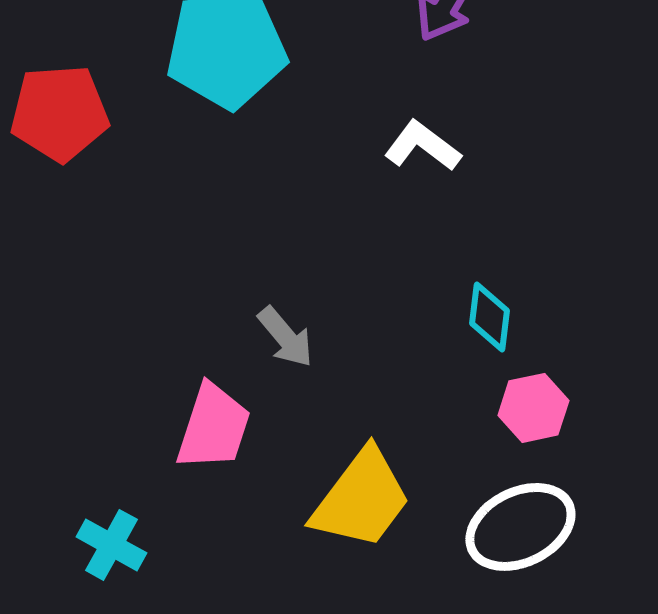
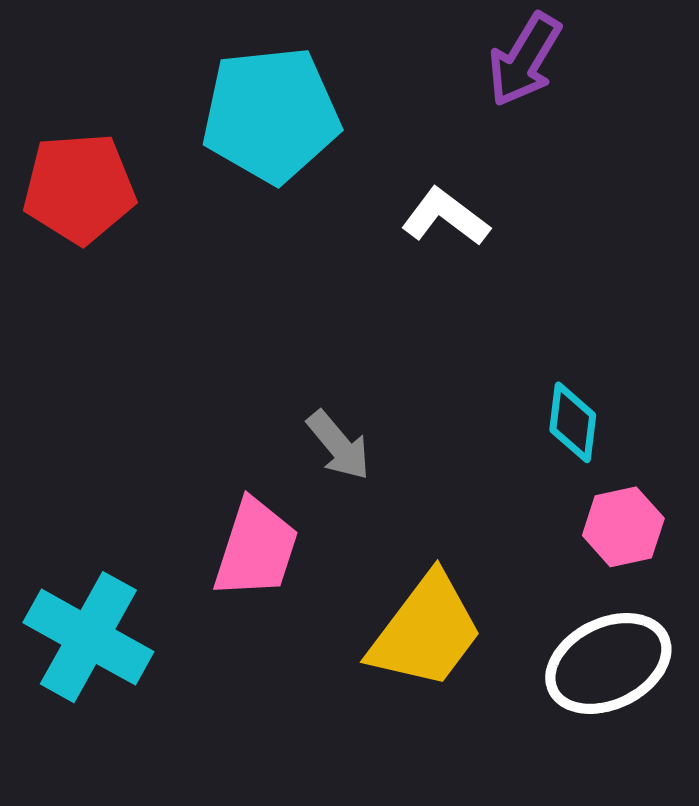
white L-shape: (422, 146) -> (445, 217), moved
cyan cross: (111, 545) -> (88, 637), moved, size x1.6

